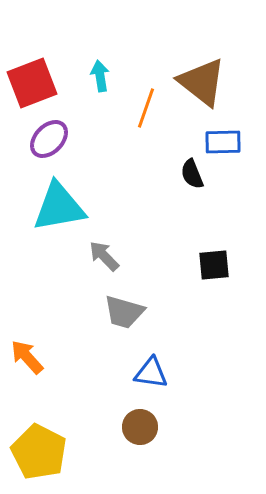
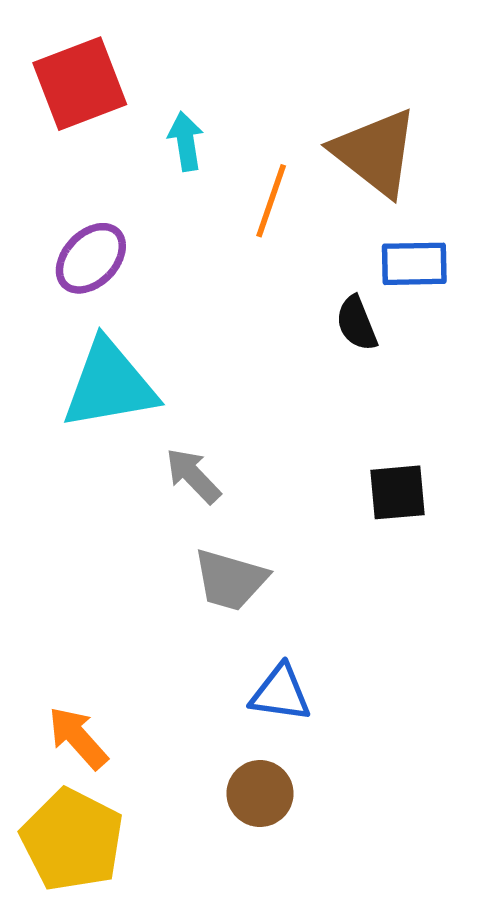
red square: (32, 83) -> (80, 84), moved
orange arrow: (27, 357) -> (78, 738), moved

